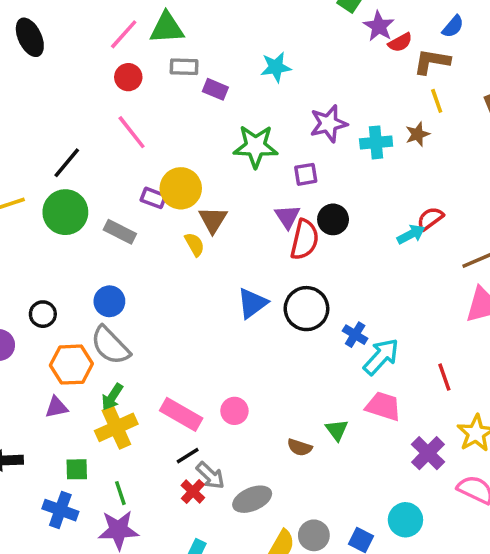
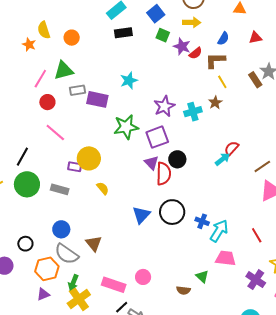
purple rectangle: (215, 89) -> (97, 99), size x1.5
purple square: (306, 174) -> (157, 137), size x1.6
brown triangle: (213, 220) -> (94, 243), moved

